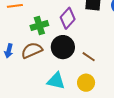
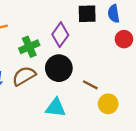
brown line: (89, 57) -> (90, 85), moved
yellow circle: (86, 83) -> (108, 104), moved

